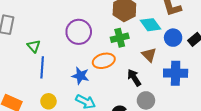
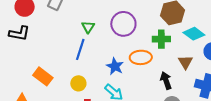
cyan diamond: (151, 25) -> (194, 34), turned -30
green triangle: (34, 46) -> (88, 27), moved

